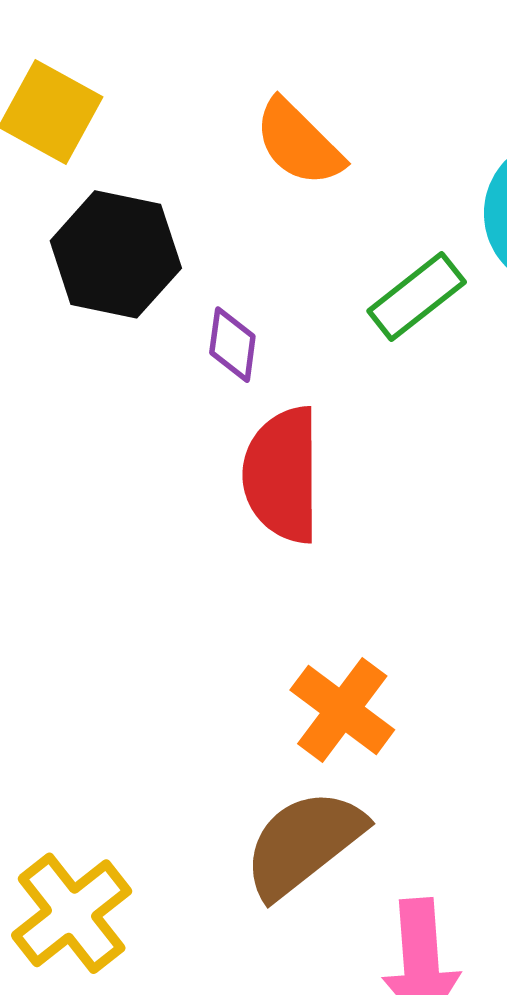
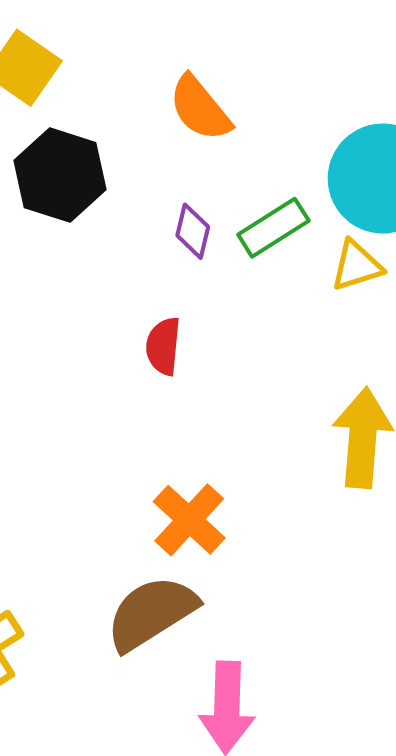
purple diamond: (232, 345) -> (193, 231), moved
red semicircle: (282, 475) -> (163, 346), size x0.6

